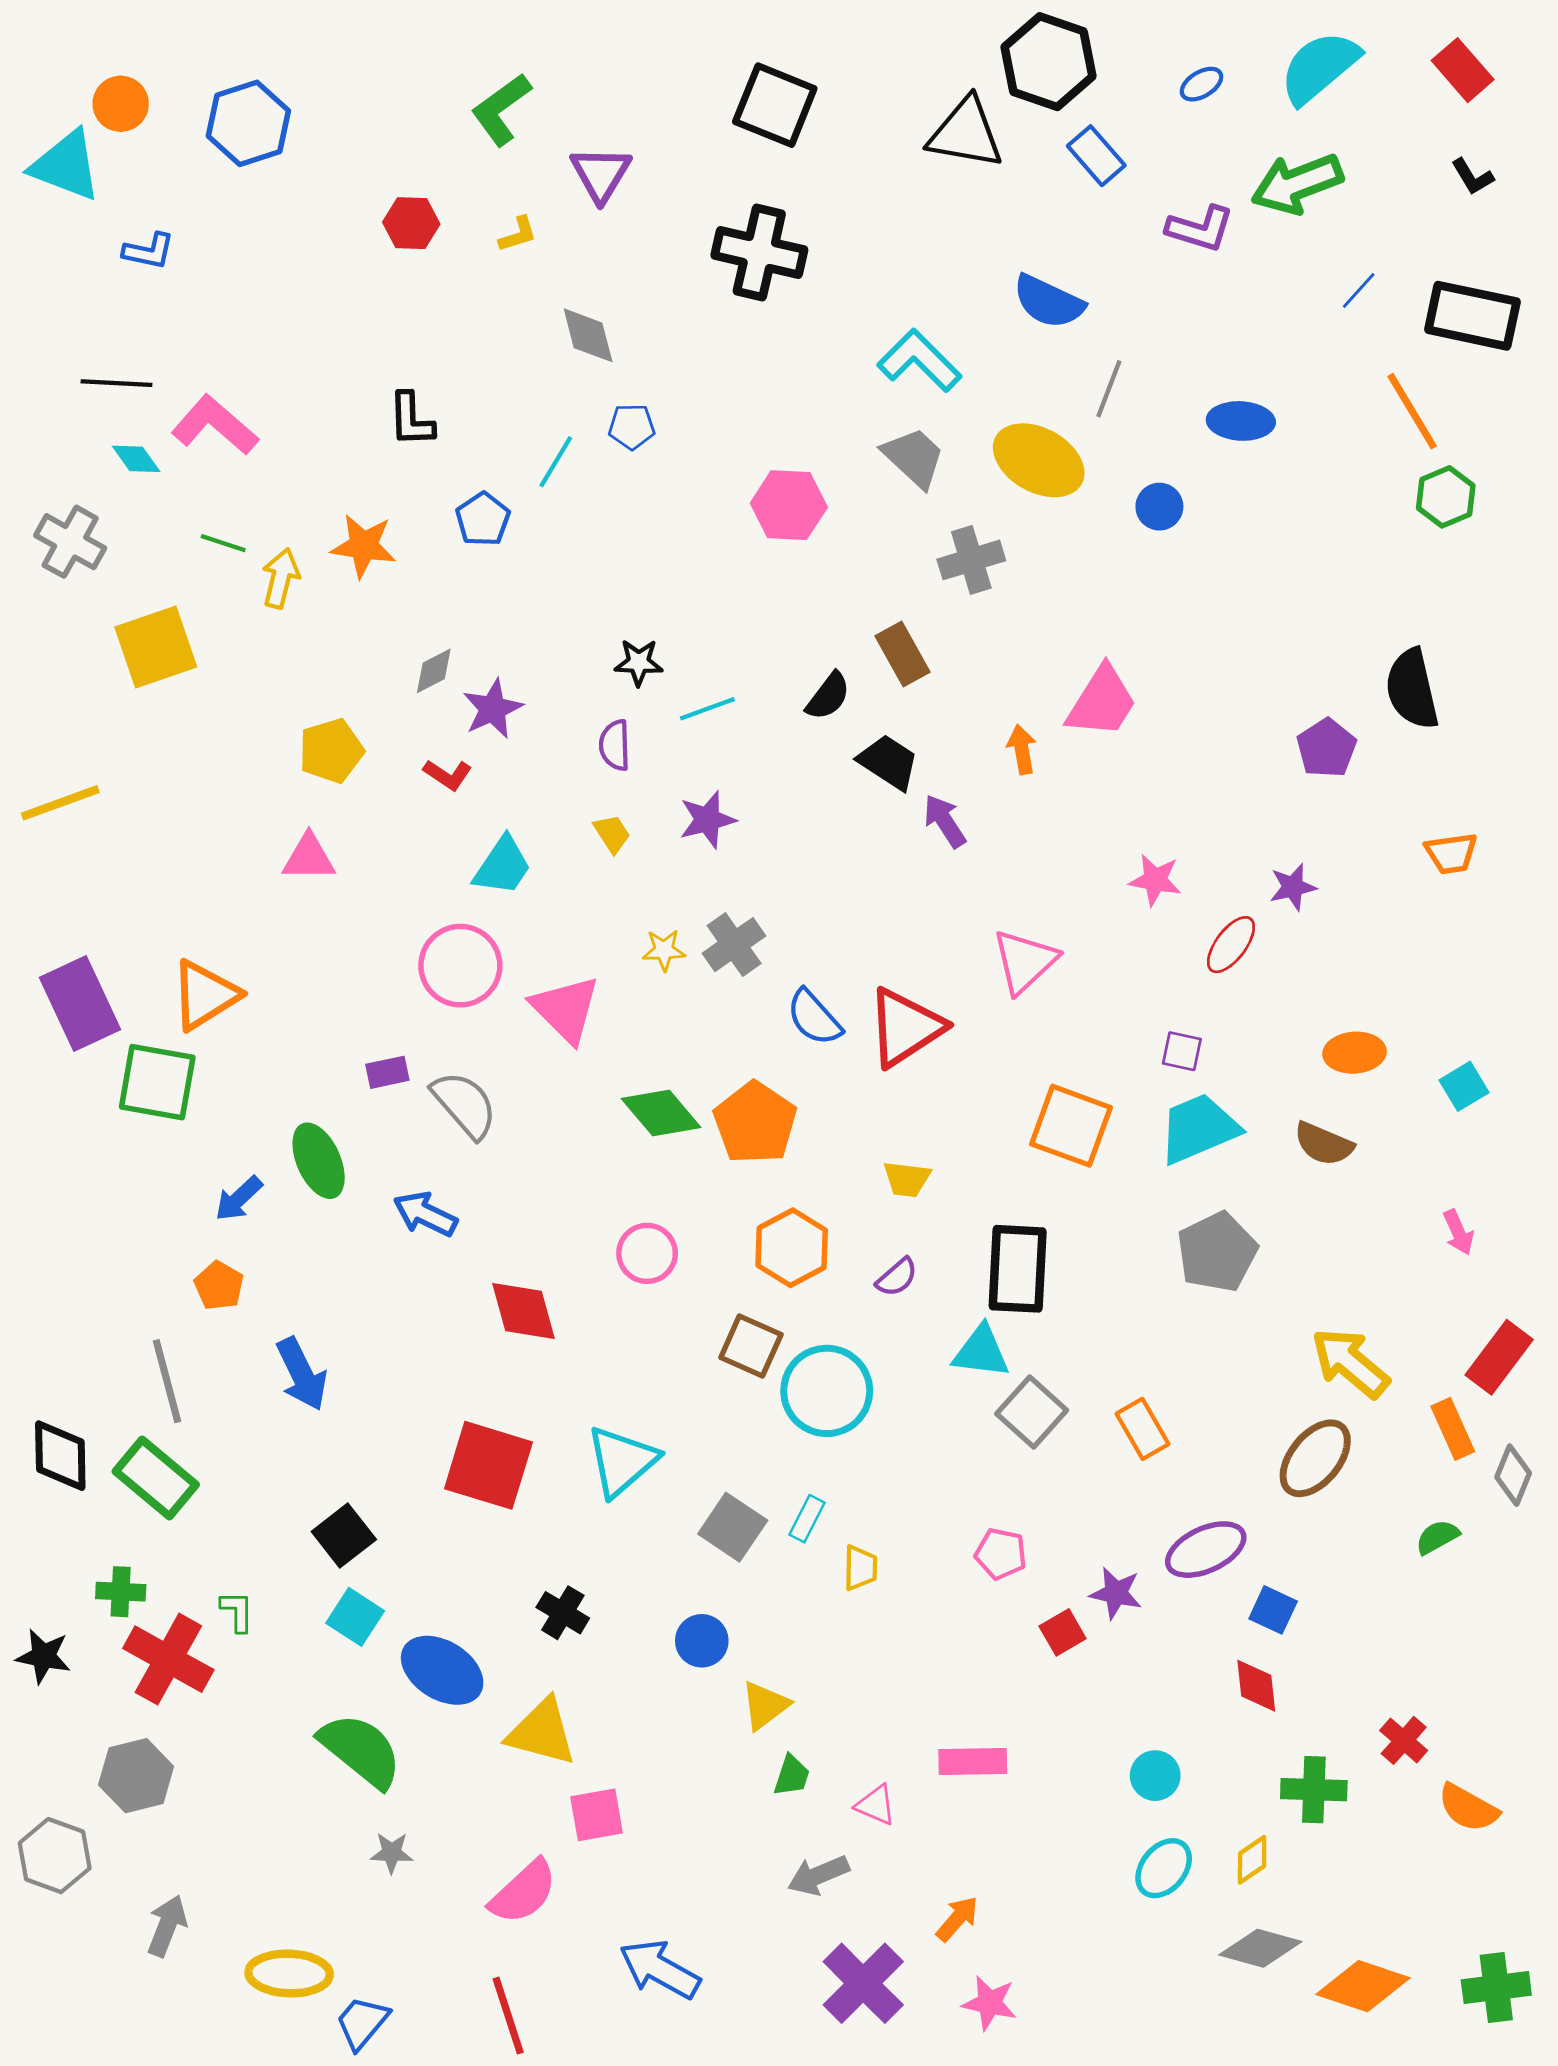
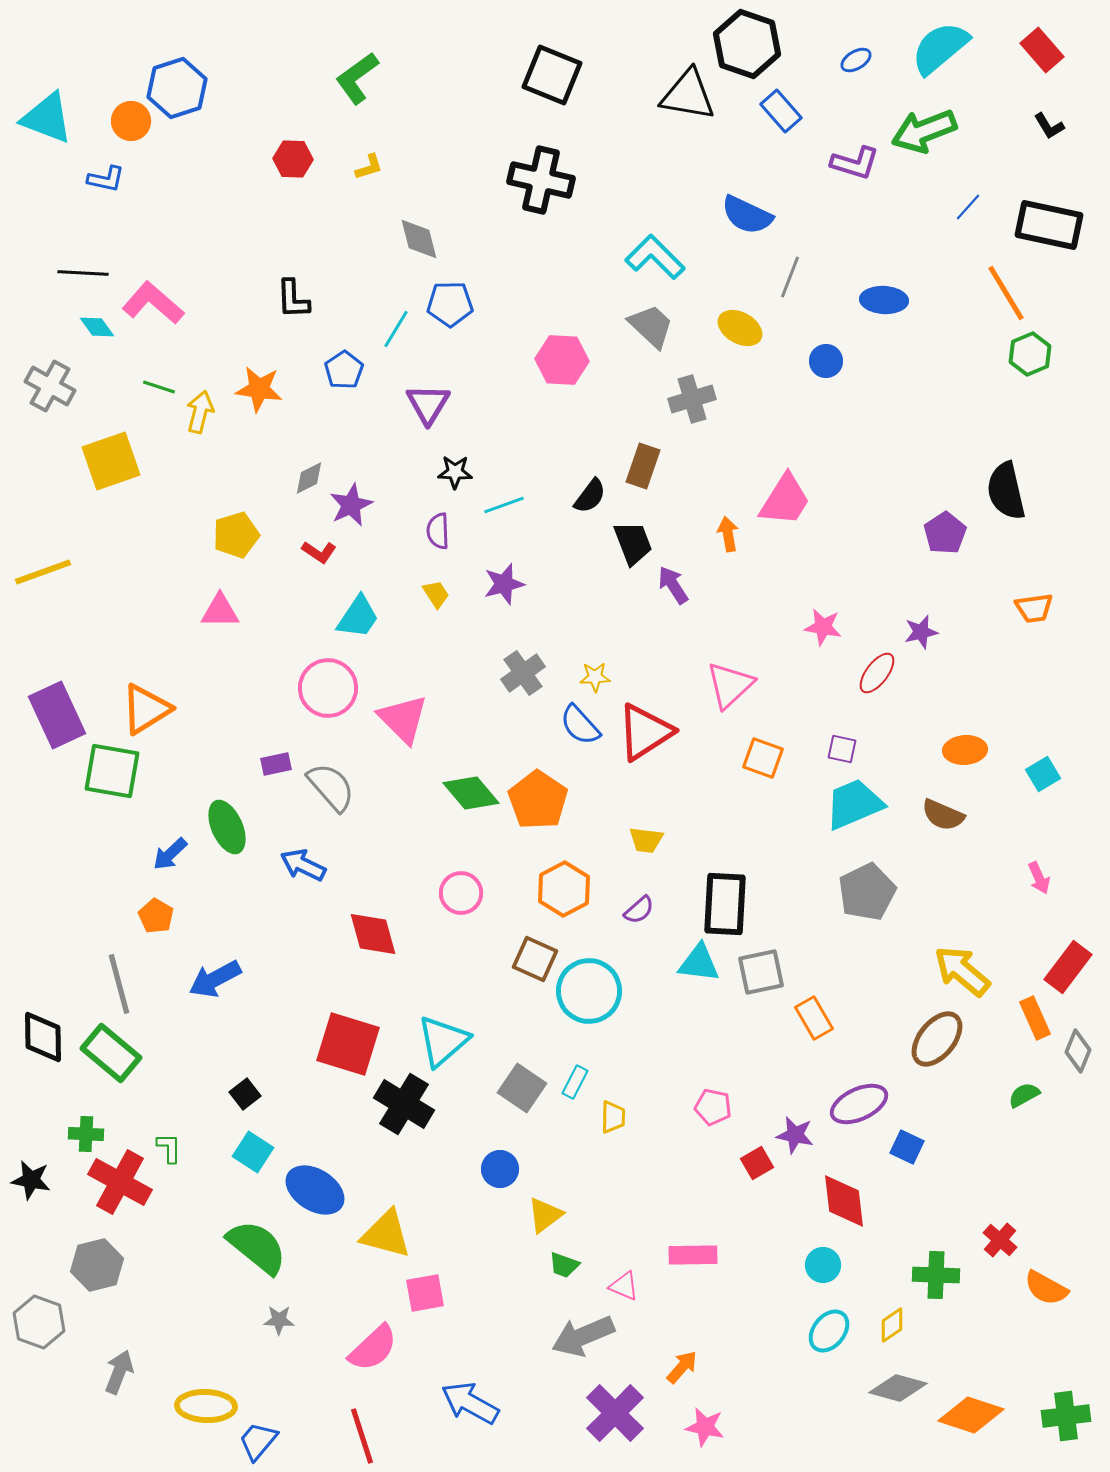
orange circle: (121, 104) -> (131, 121), moved
purple triangle: (601, 174) -> (428, 404), moved
blue pentagon: (632, 427) -> (450, 304), size x1.4
yellow ellipse: (1039, 460) -> (740, 328), size x0.7
brown rectangle: (903, 654) -> (643, 466), turned 48
black trapezoid: (888, 762) -> (633, 543), turned 36
yellow star: (664, 950) -> (595, 677), moved
orange square: (1071, 1126) -> (763, 758), moved, size x0.7
blue arrow: (302, 1374) -> (215, 979), turned 88
gray square: (1032, 1412) -> (761, 972), moved, turned 36
black square: (344, 1536) -> (245, 1094), size x0.7
black cross: (563, 1613) -> (404, 1104), moved, size x1.6
red diamond: (1256, 1686) -> (844, 1201), moved, size x1.4
green trapezoid: (792, 1776) -> (564, 1265), turned 92
gray arrow: (818, 1875) -> (583, 1336), size x1.4

